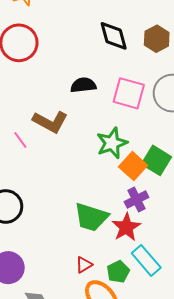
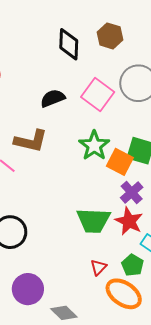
black diamond: (114, 36) -> (69, 44), turned 32
pink square: (129, 93) -> (98, 94), turned 36

